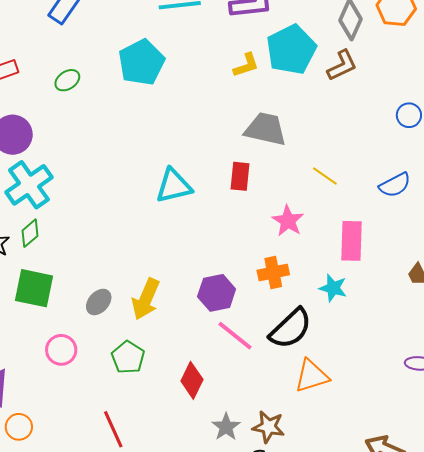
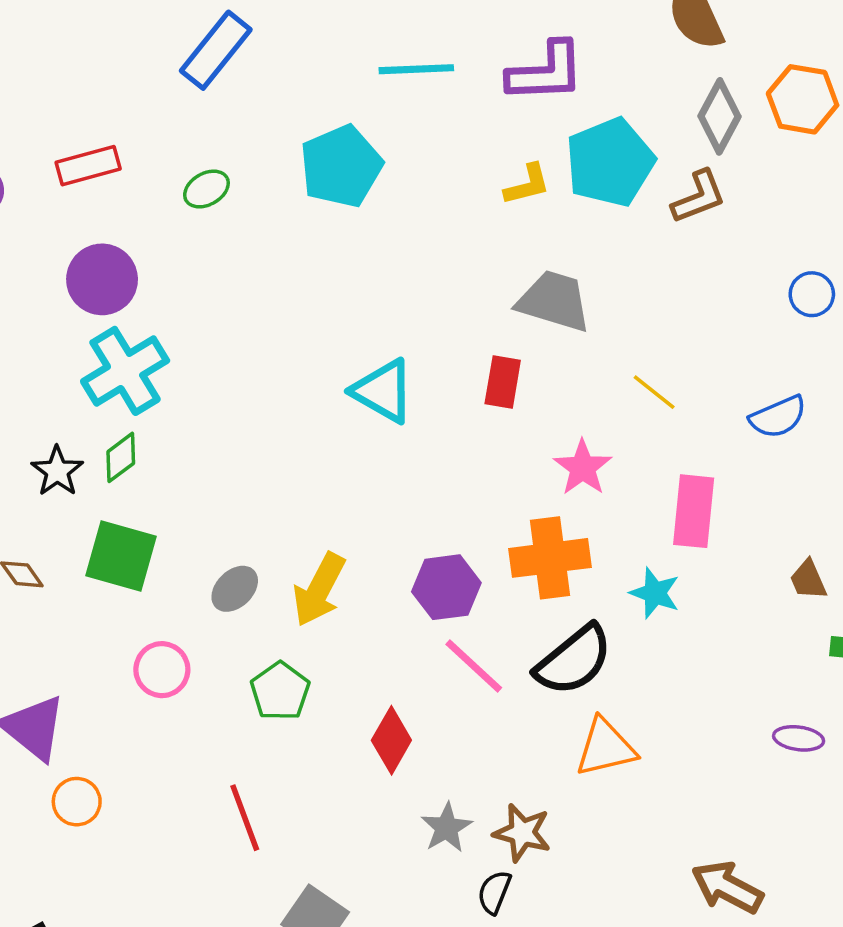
cyan triangle: (174, 186) -> (383, 391), turned 39
orange cross: (273, 272) -> (550, 558), size x1.4

